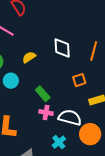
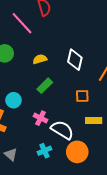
cyan circle: (11, 81) -> (13, 100), moved
green rectangle: (43, 94) -> (45, 86), moved, turned 70

